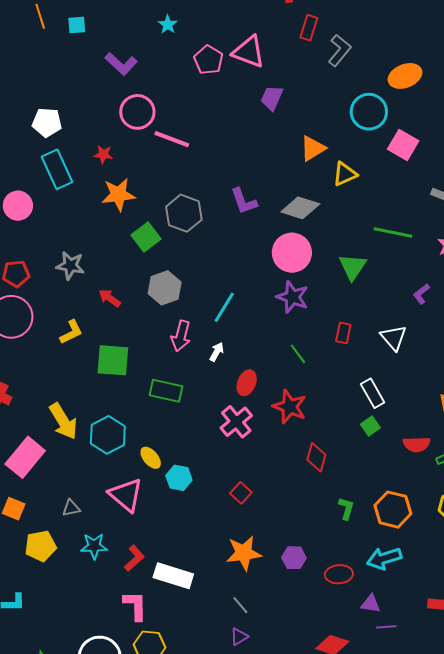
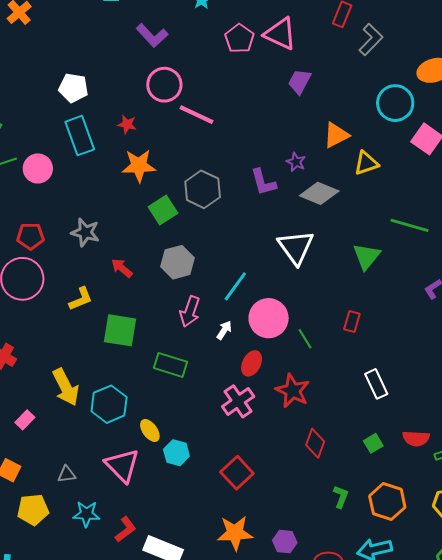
pink circle: (292, 253) -> (269, 318), moved
purple star: (292, 297) -> (296, 162), moved, size x0.6
white triangle: (394, 338) -> (296, 247), moved, size x1.4
green square: (370, 426) -> (373, 443), moved
pink rectangle: (25, 457) -> (25, 420), size x0.5
red square: (241, 493) -> (237, 473), size x1.5

